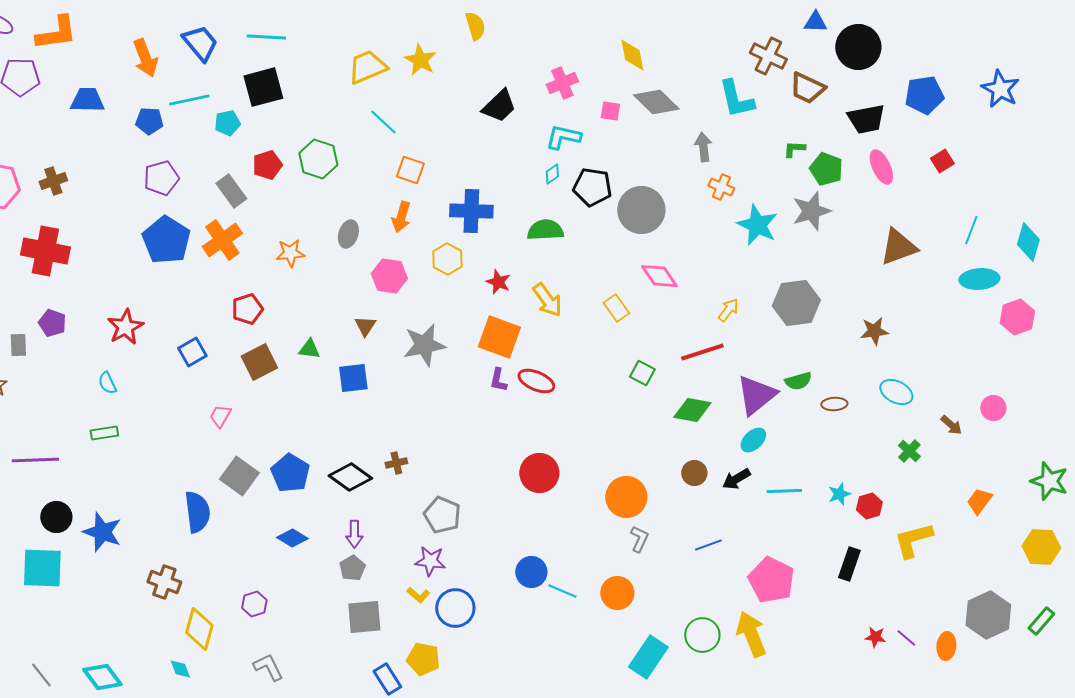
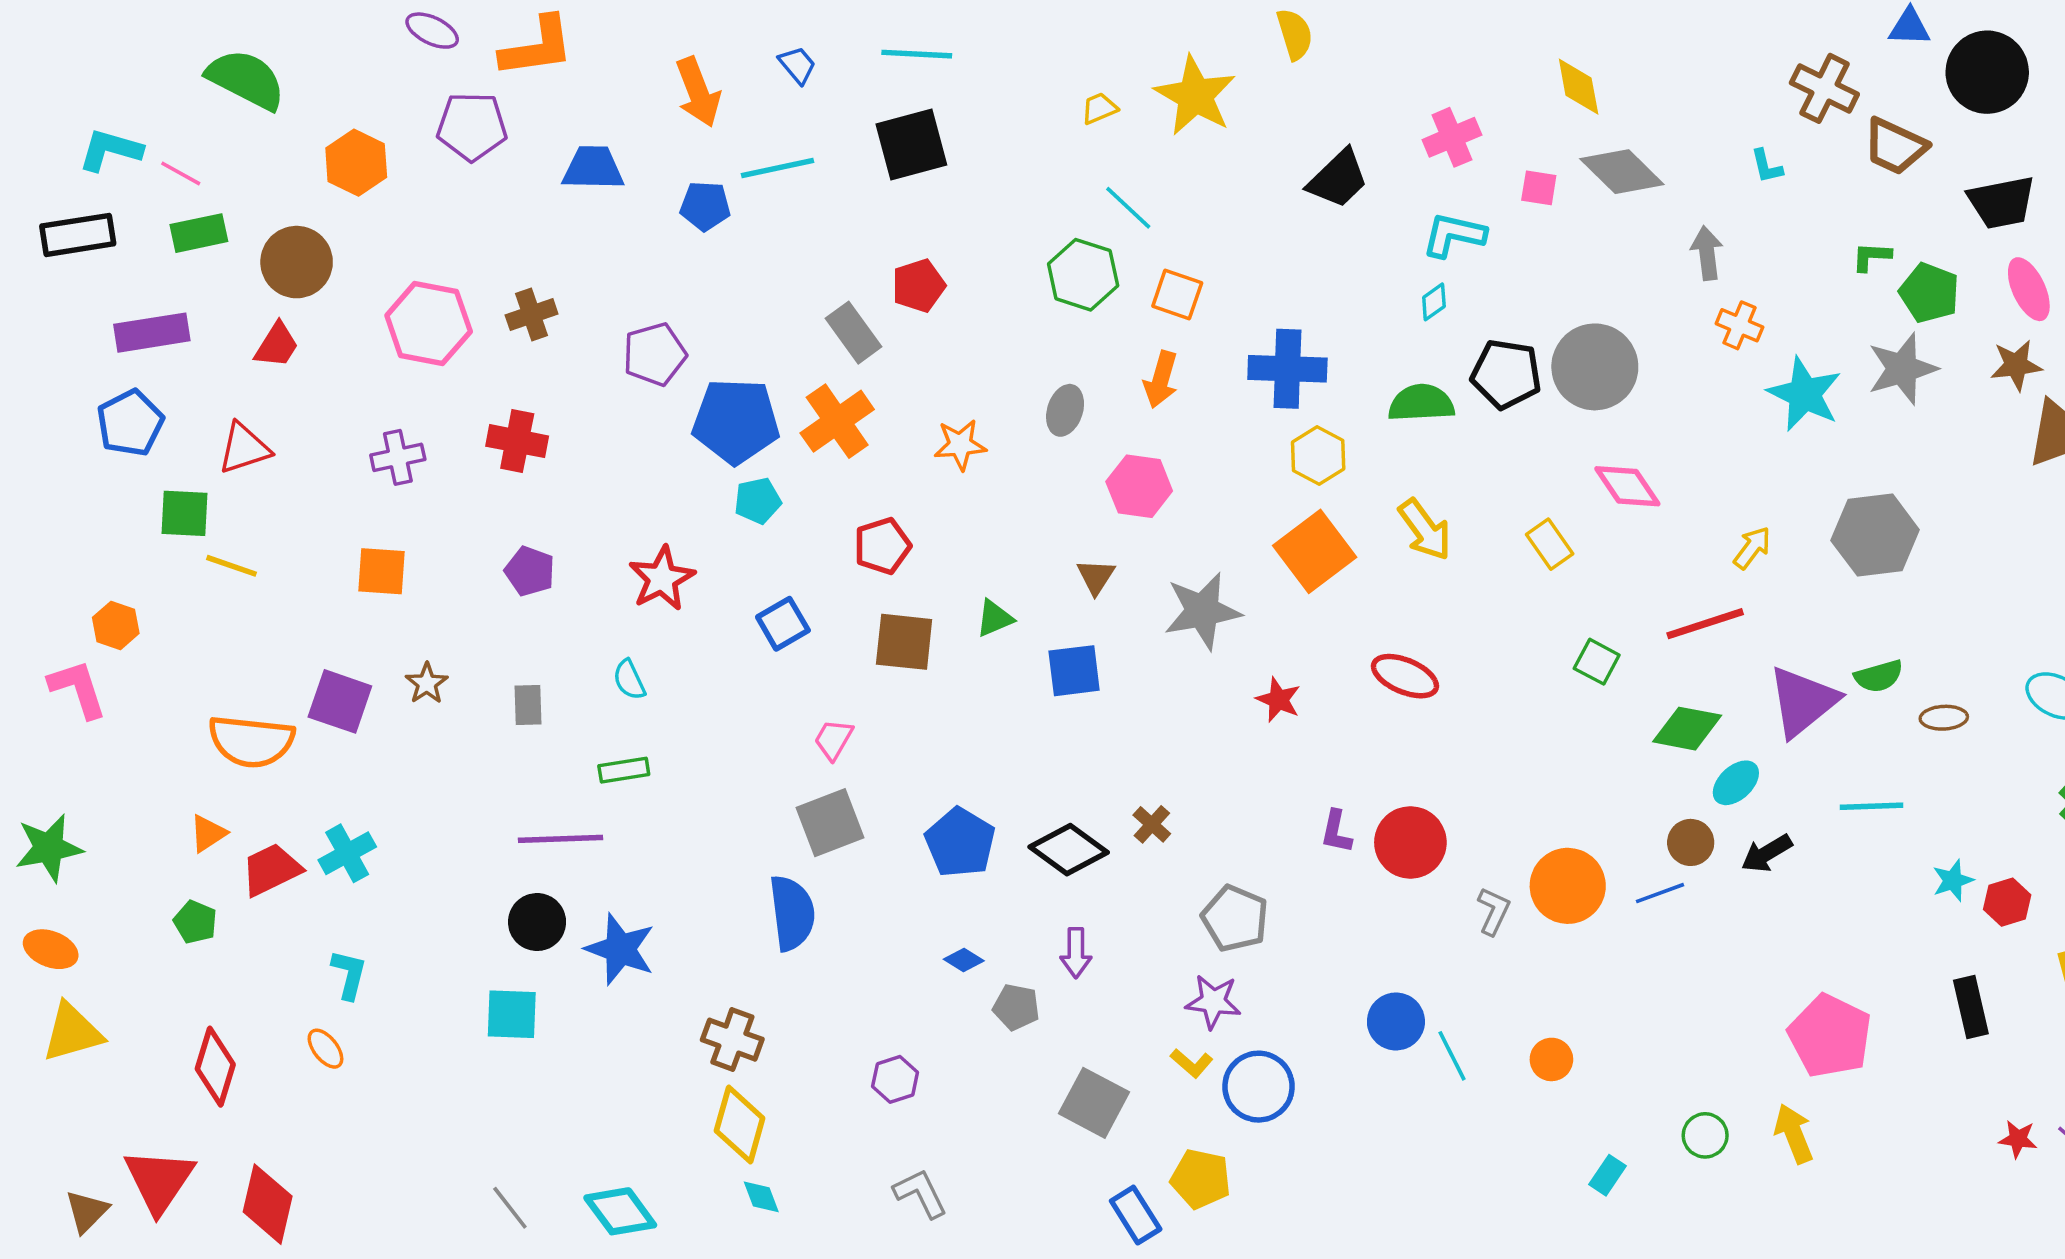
blue trapezoid: (200, 43) -> (797, 65), size x0.6
yellow star: (420, 60) -> (1195, 96), size x1.4
yellow trapezoid: (367, 67) -> (1099, 108), size x0.5
cyan L-shape: (736, 99) -> (1767, 166), size x0.5
cyan pentagon: (227, 123) -> (758, 501), moved
green hexagon: (318, 159) -> (1083, 275), moved
purple pentagon: (161, 178) -> (655, 354), moved
black pentagon: (592, 187) -> (1506, 374), moved
blue pentagon: (166, 240) -> (736, 421), turned -30
red cross: (45, 251) -> (517, 441), size x0.7
yellow hexagon: (447, 259) -> (1318, 456), moved
red star: (498, 282) -> (1278, 700), moved
brown star: (874, 331) -> (2016, 365), moved
orange square: (499, 337) -> (1315, 551), moved, turned 33
gray rectangle: (18, 345) -> (528, 705), moved
green triangle: (309, 349) -> (995, 618), turned -30
brown square: (259, 362) -> (904, 642), turned 33
purple L-shape: (498, 380) -> (1336, 832), moved
cyan ellipse: (753, 440) -> (1736, 783), moved
purple line: (35, 460) -> (561, 839), moved
brown cross: (396, 463) -> (1152, 824), turned -35
gray square: (239, 476) -> (830, 823), moved, turned 33
cyan line: (784, 491) -> (1871, 806), moved
blue diamond: (292, 538) -> (964, 960), size x0.7
gray L-shape: (639, 539) -> (1494, 911), moved
blue line: (708, 545) -> (1660, 893), moved
black rectangle: (849, 564) -> (1971, 1007), turned -32
cyan square: (42, 568) -> (512, 1014), size x0.7
gray pentagon: (352, 568) -> (1016, 1007), moved, turned -30
cyan line: (562, 591) -> (1452, 1056), turned 40
orange circle: (617, 593) -> (1551, 1059), size x0.7
gray square: (364, 617) -> (1094, 1103), turned 33
yellow diamond: (199, 629) -> (740, 1125), moved
yellow arrow: (751, 634) -> (1794, 1134), size x0.7
green circle: (702, 635) -> (1705, 1135), size x0.7
cyan rectangle: (648, 657) -> (1607, 1175), size x0.5

